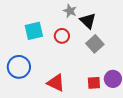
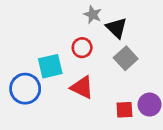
cyan square: (34, 31) -> (50, 66), moved
red triangle: (56, 83) -> (82, 87), moved

